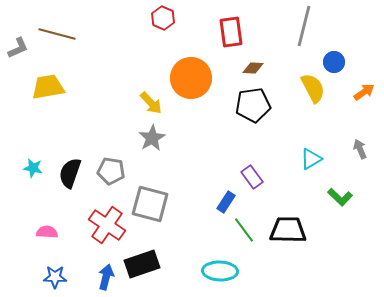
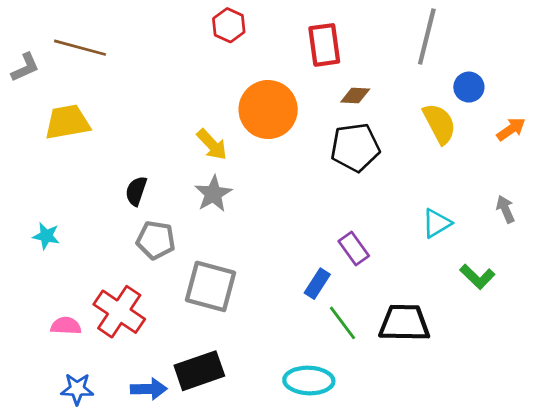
black semicircle: (70, 173) -> (136, 191), moved, size x0.7
red cross: (107, 225) -> (119, 312), moved
blue arrow: (106, 277) -> (149, 389), turned 75

